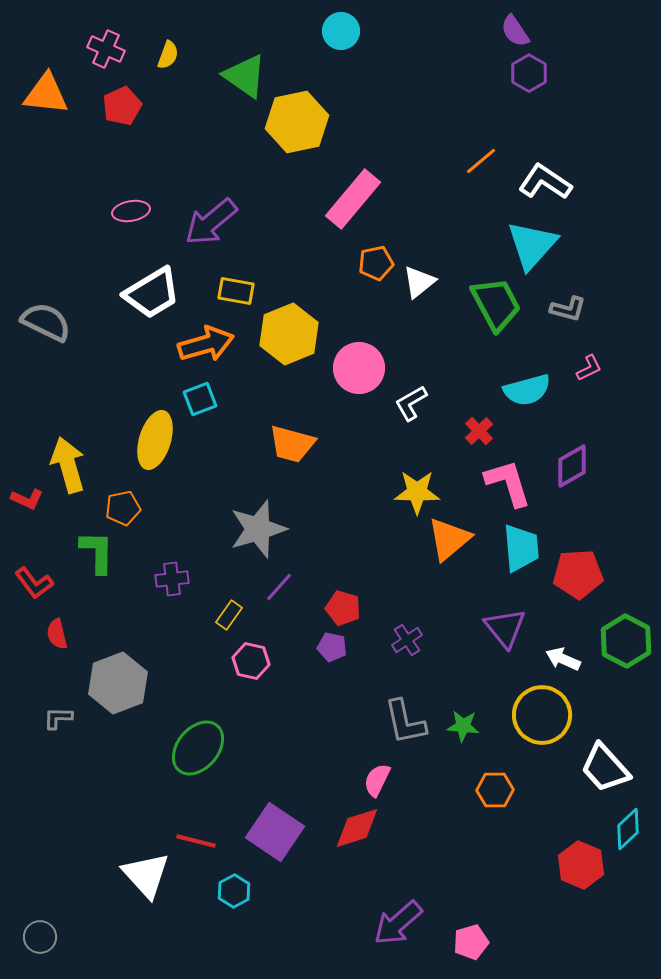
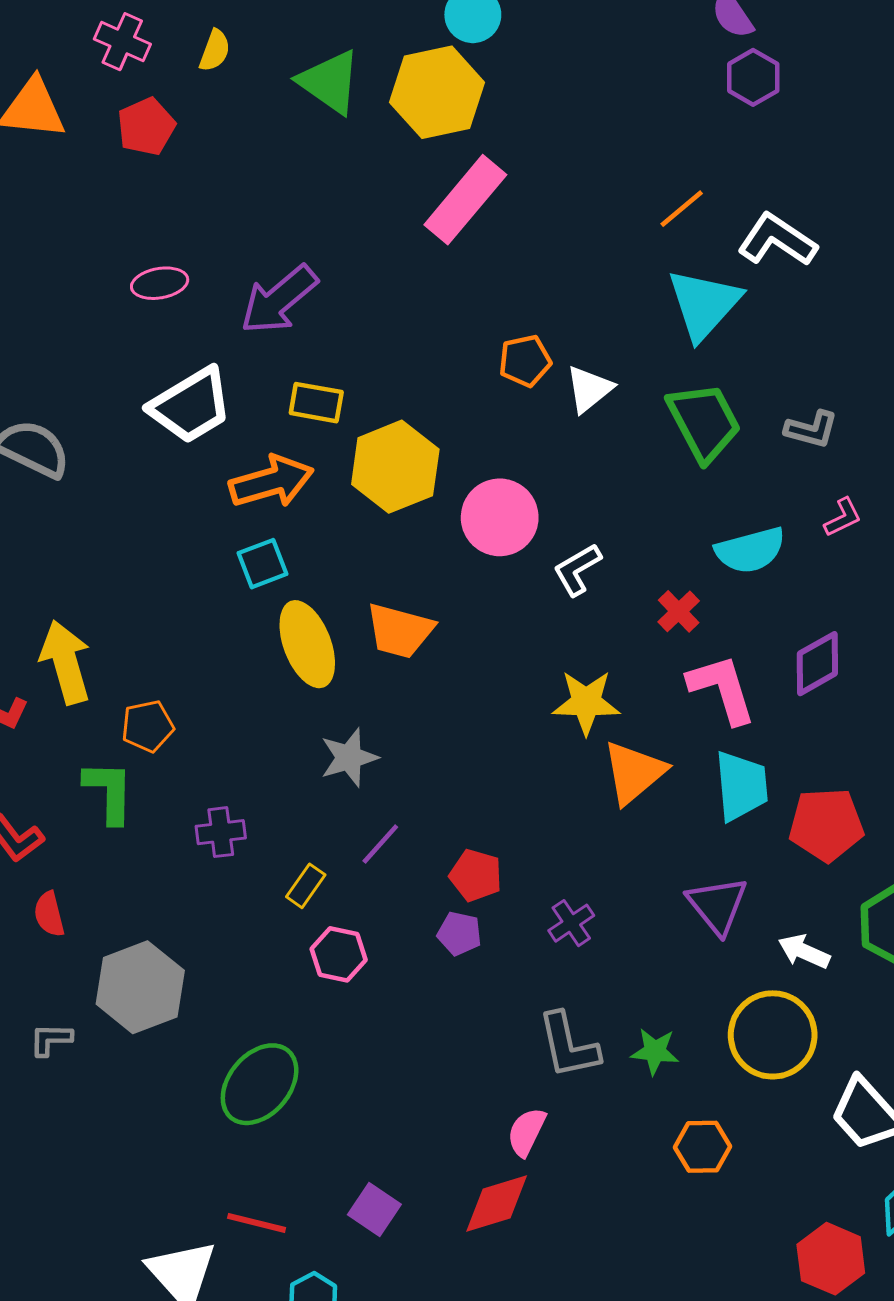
yellow hexagon: (297, 122) -> (437, 92), moved
pink rectangle: (353, 199) -> (465, 200), moved
cyan triangle: (532, 245) -> (704, 304), moved
yellow ellipse: (155, 440) -> (307, 644), moved, turned -38
gray star: (258, 529) -> (349, 758), size x0.7
purple square: (275, 832) -> (374, 1209), size x0.6

